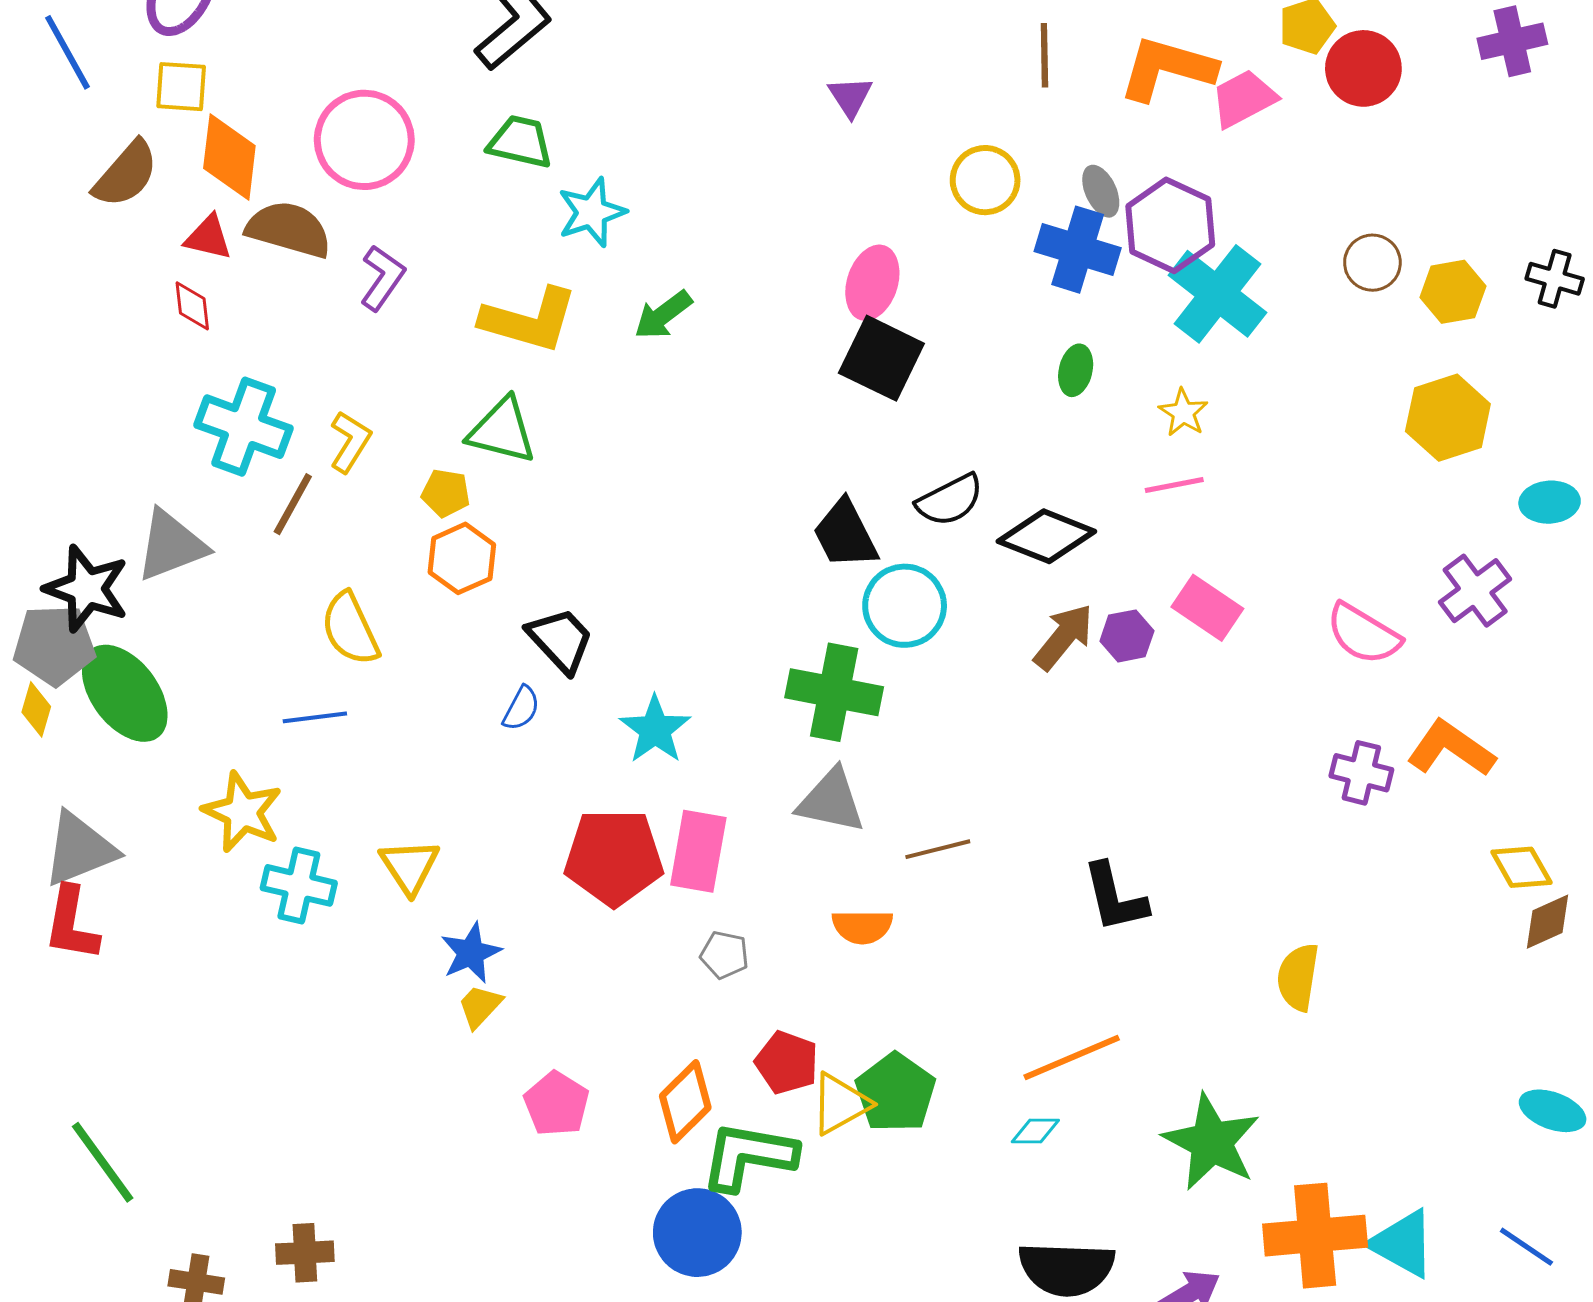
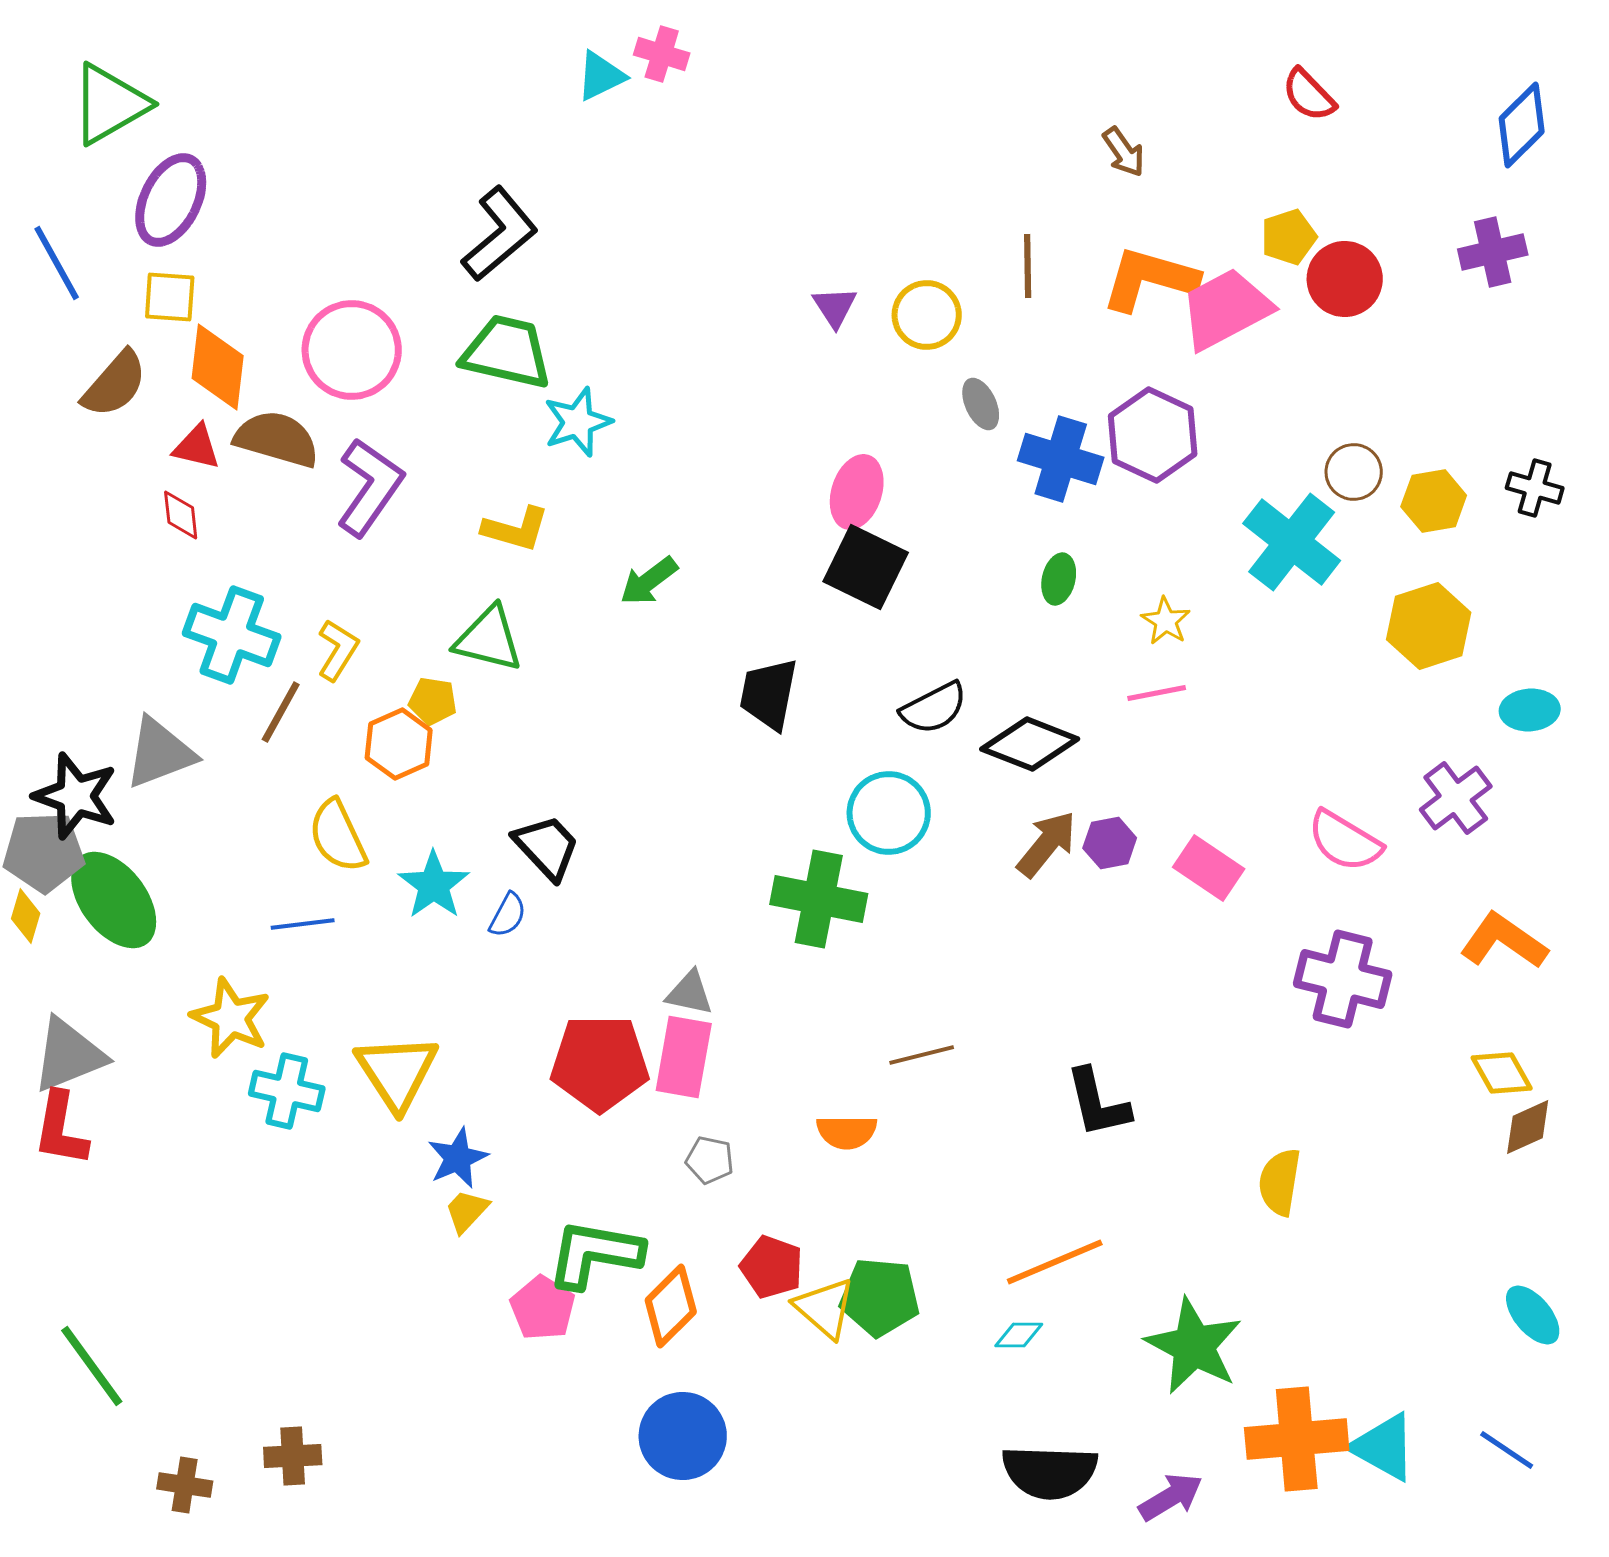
pink trapezoid: (1244, 99) -> (1226, 309), size x1.4
green trapezoid: (520, 142) -> (507, 352), size x1.4
yellow circle: (985, 180) -> (927, 315), moved
gray ellipse: (1101, 191) -> (981, 404), moved
purple L-shape: (382, 278) -> (370, 487), size x1.5
cyan cross: (1218, 294) -> (1292, 542), moved
green arrow: (663, 315) -> (649, 581), moved
yellow L-shape: (529, 320) -> (516, 529), size x0.7
black trapezoid: (845, 534) -> (769, 694), moved, turned 38
orange hexagon: (462, 558) -> (399, 744), moved
pink rectangle: (1207, 608) -> (1209, 868), moved
cyan star: (655, 729) -> (434, 885), moved
orange L-shape: (1451, 749) -> (1504, 941), moved
purple cross: (1361, 773) -> (1343, 979), size x1.5
gray triangle: (831, 801) -> (690, 993), moved, size x0.7
yellow triangle: (410, 866) -> (397, 1072), size x1.4
green pentagon: (896, 1093) -> (880, 1297), turned -30
yellow triangle: (840, 1104) -> (825, 1308), turned -50
cyan ellipse: (1553, 1111) -> (1533, 1315), turned 30
green L-shape: (749, 1156) -> (595, 1254), moved

